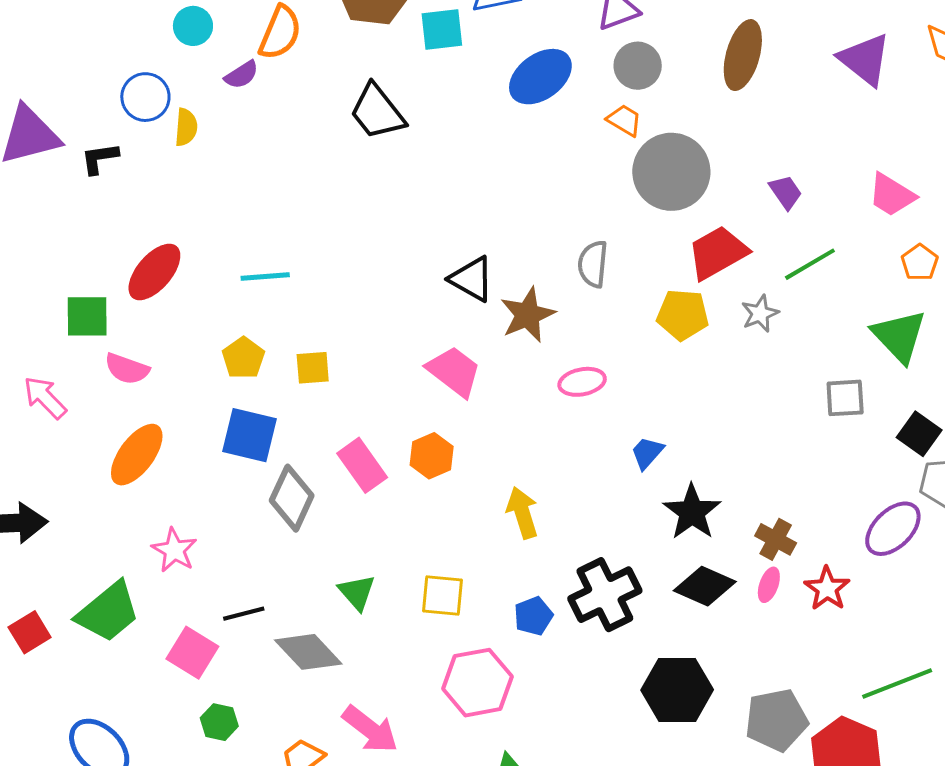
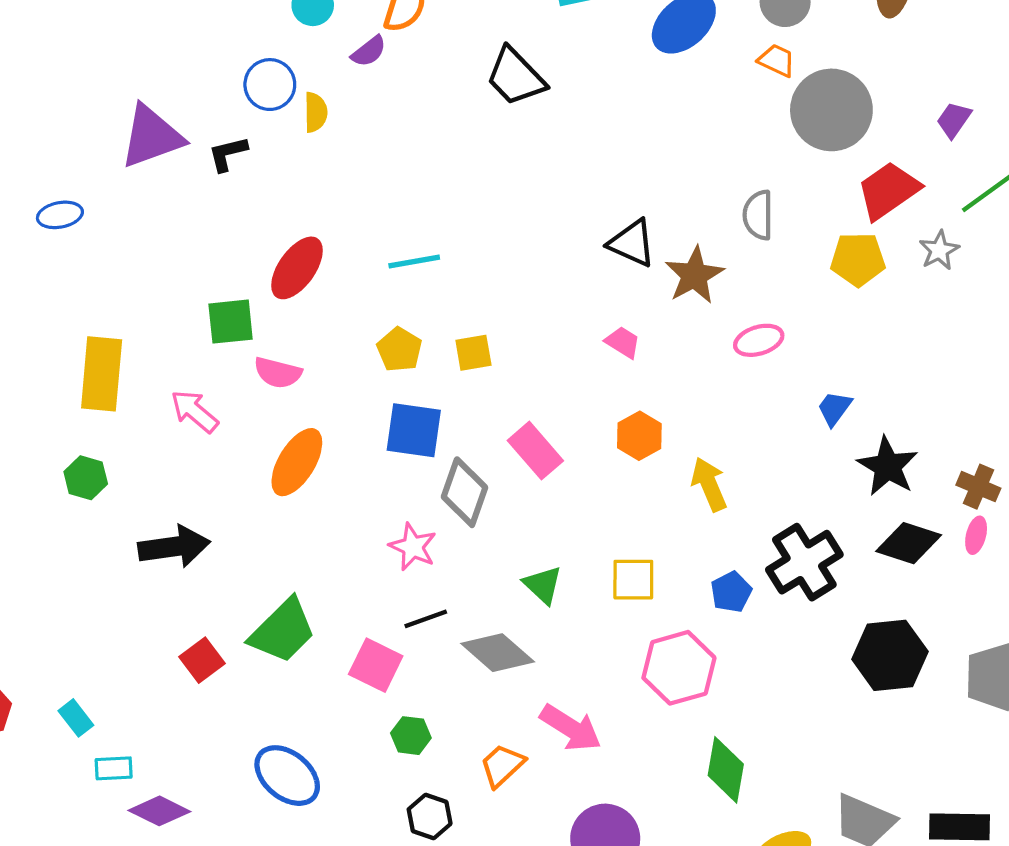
purple trapezoid: (786, 192) -> (954, 120), turned -105
pink trapezoid: (454, 371) -> (623, 342), size x0.6
orange hexagon: (432, 456) -> (639, 436), moved
pink star: (174, 550) -> (413, 547), moved

